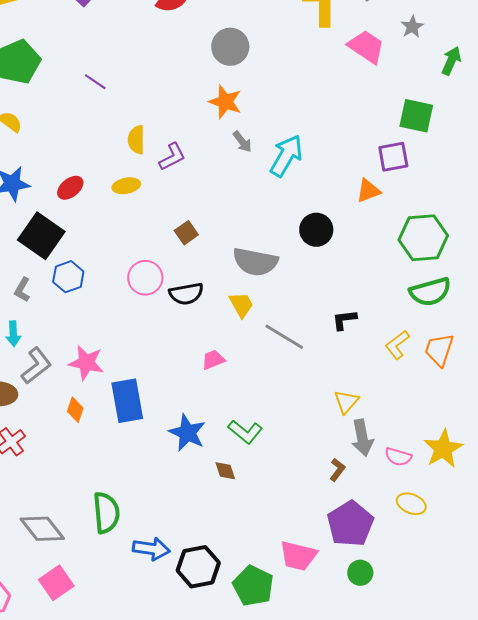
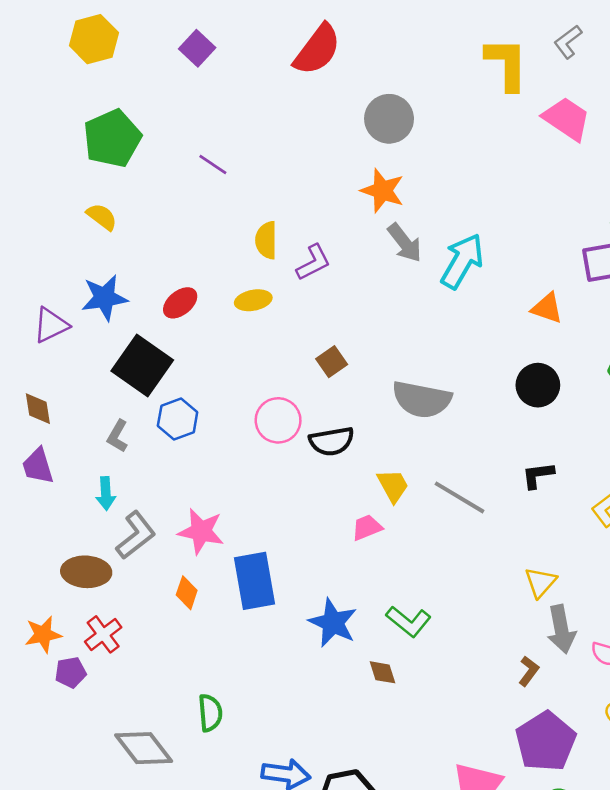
gray arrow: (242, 142) -> (405, 243), size x1.4
orange triangle: (368, 191) -> (547, 308), moved, turned 40
black circle: (316, 230) -> (538, 385), moved
yellow trapezoid: (241, 305) -> (393, 486), moved
green semicircle: (106, 513) -> (210, 713), moved, size x0.7

